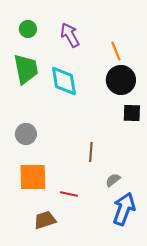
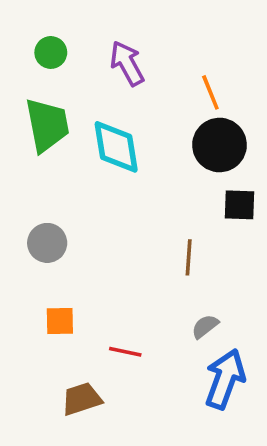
brown line: (91, 152) -> (189, 257), moved
orange square: (33, 177) -> (60, 321), size x0.6

